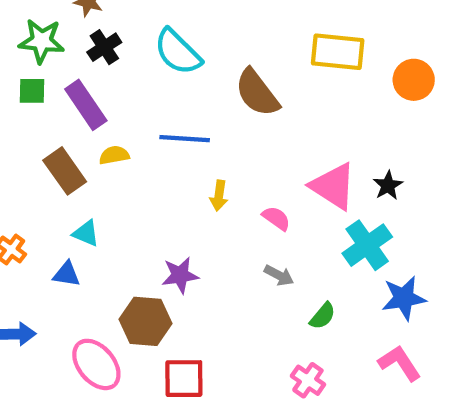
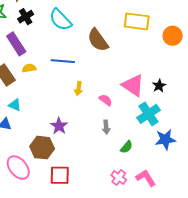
purple star: (180, 275) -> (59, 126), turned -30
gray arrow: (279, 275) -> (106, 127), turned 56
pink L-shape: (400, 363) -> (146, 178), moved

